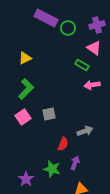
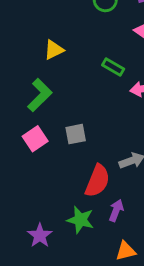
yellow triangle: (25, 58) -> (54, 50), moved
green rectangle: (82, 65) -> (113, 67), moved
red semicircle: (63, 144) -> (97, 181), size x1.5

